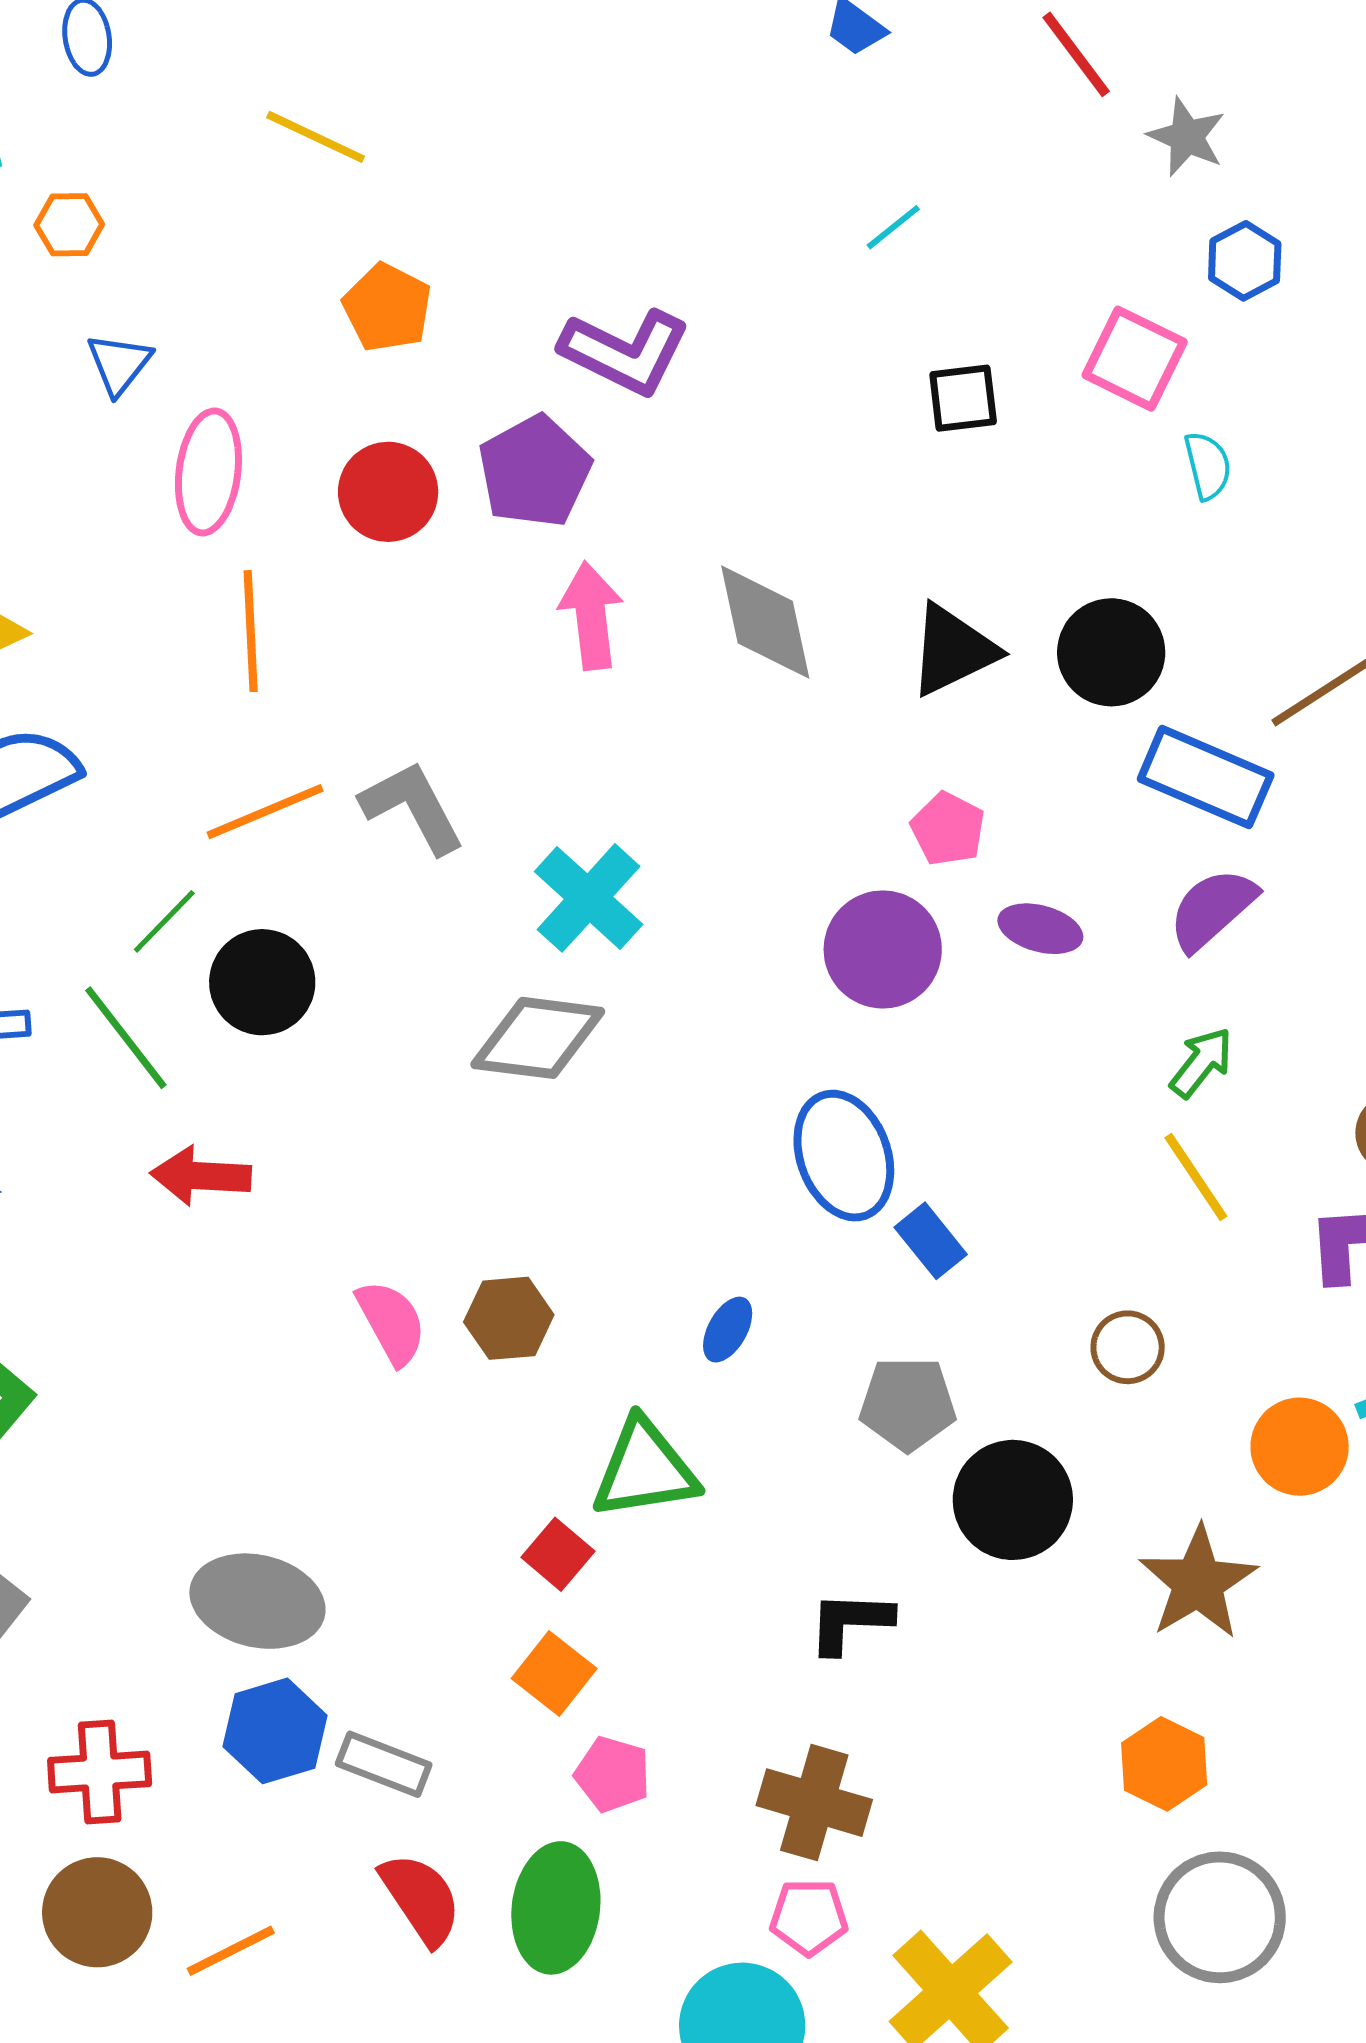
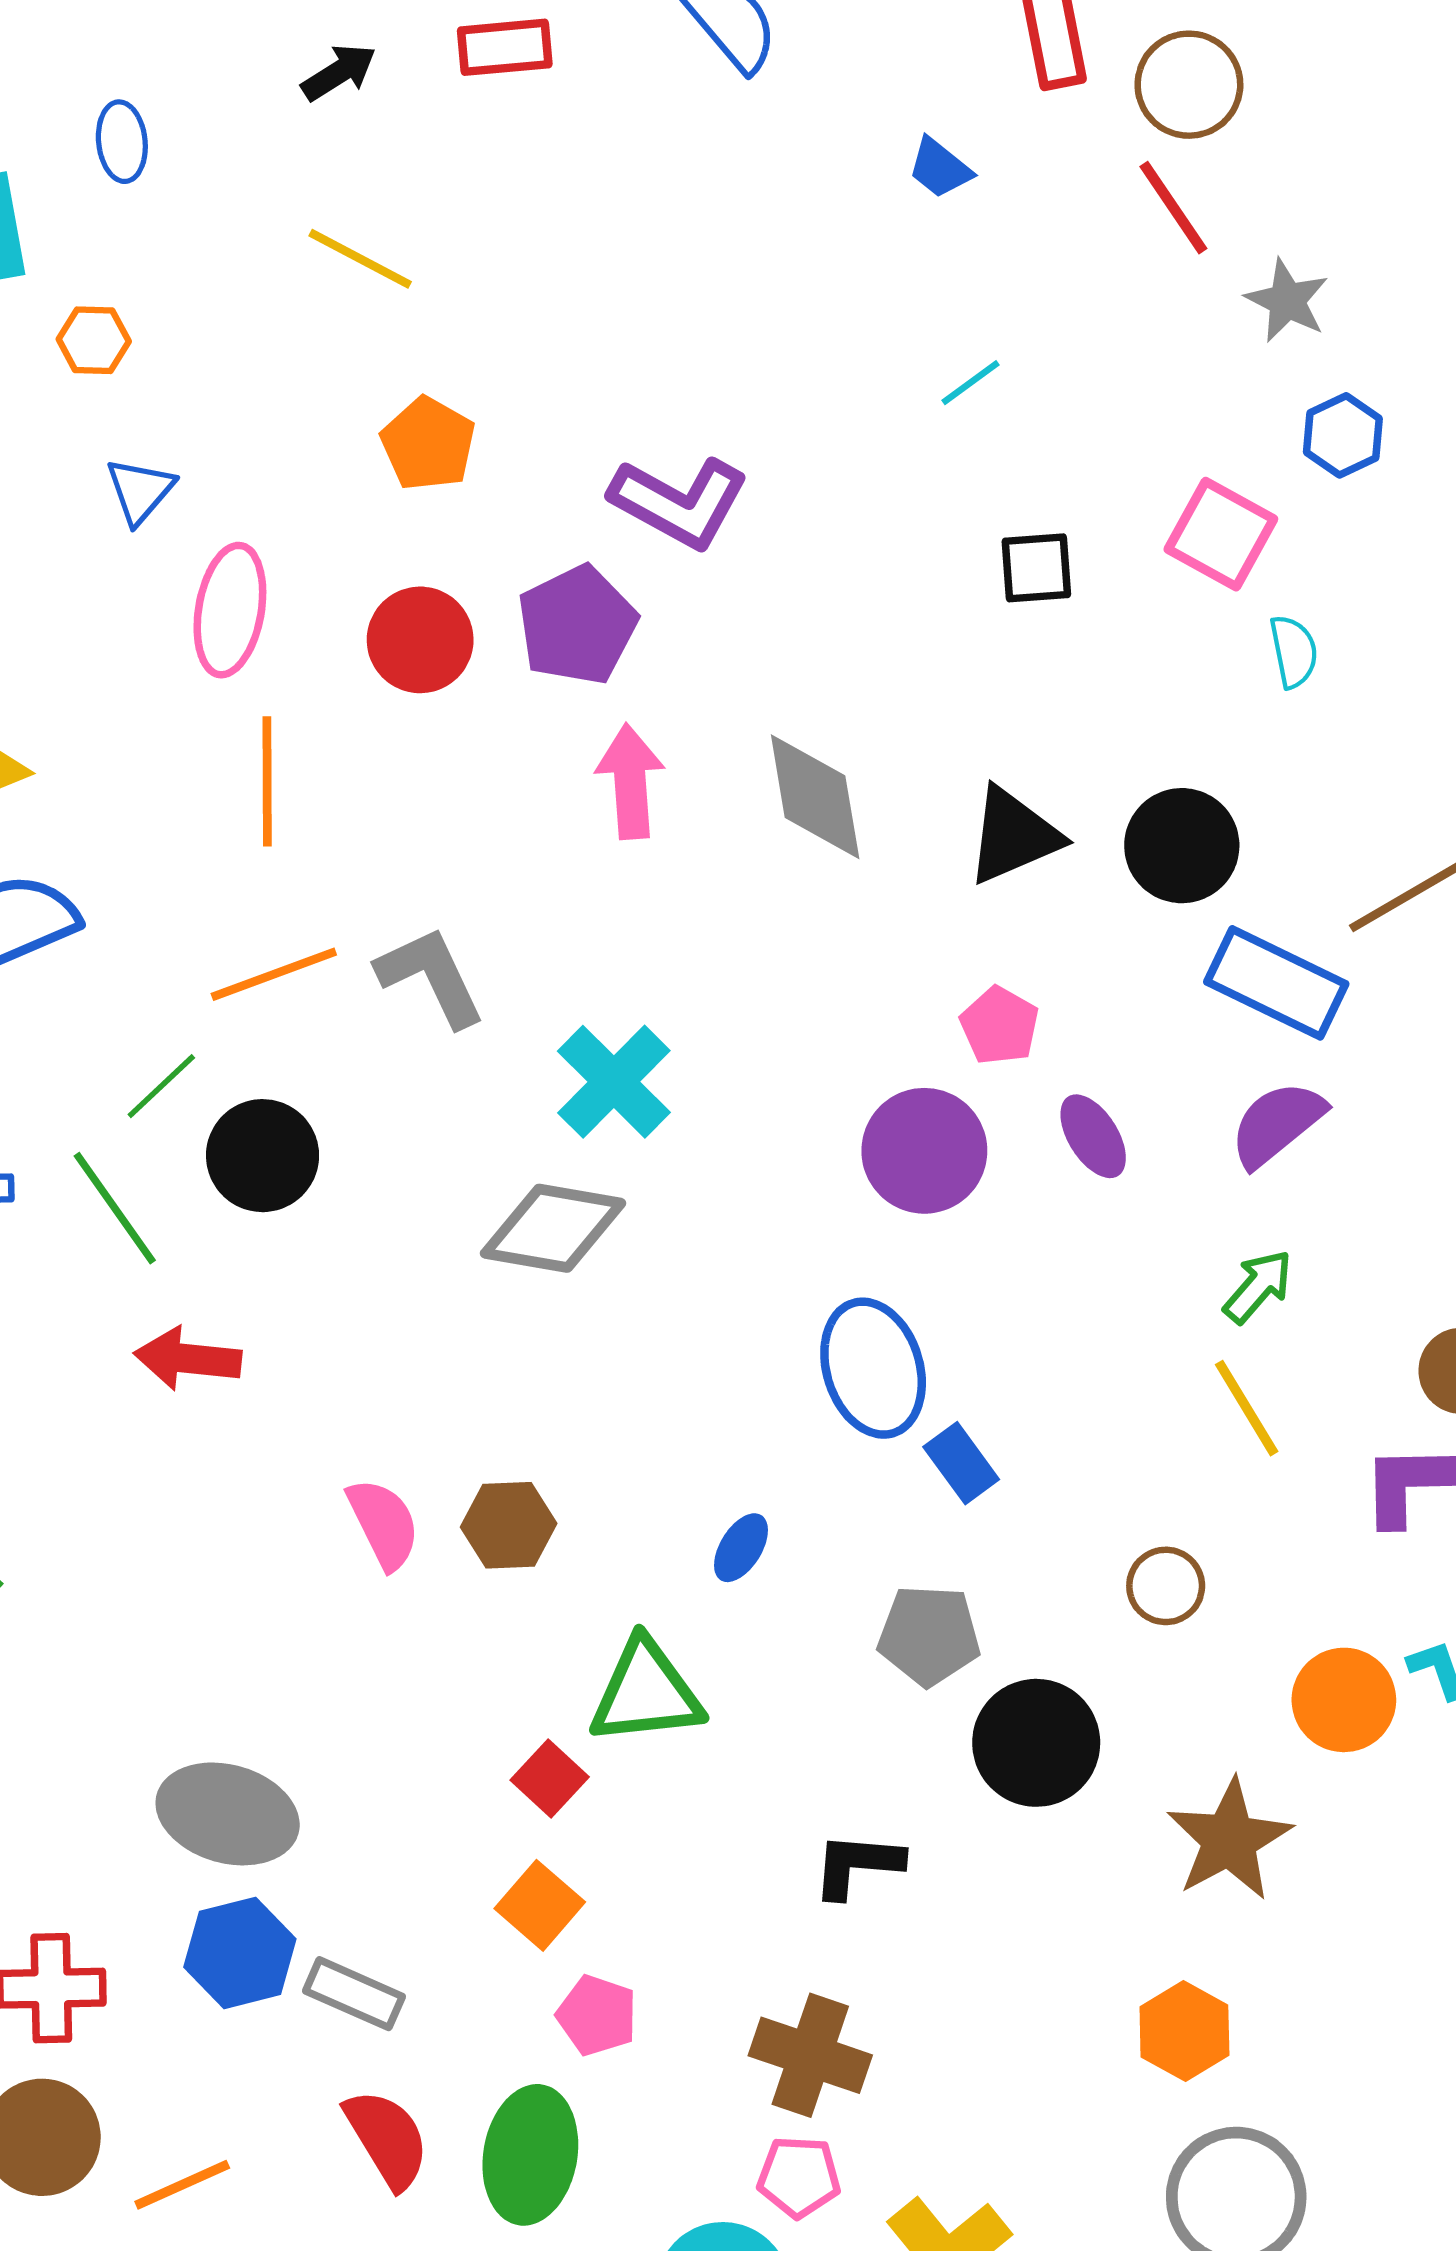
purple ellipse: (1040, 929) -> (1093, 1136), turned 40

